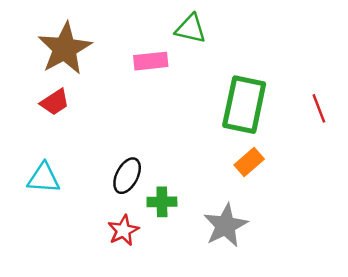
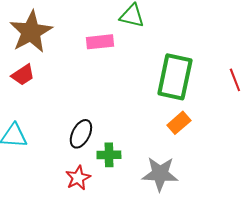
gray star: (225, 225) -> (160, 174), turned 30

